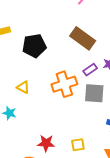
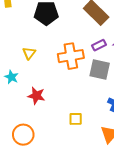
yellow triangle: (23, 87) -> (29, 53), turned 32
red star: (46, 143) -> (36, 96), moved

